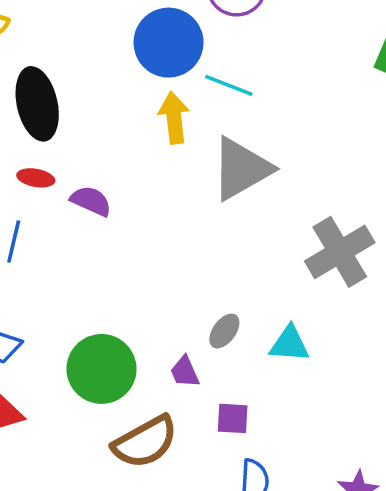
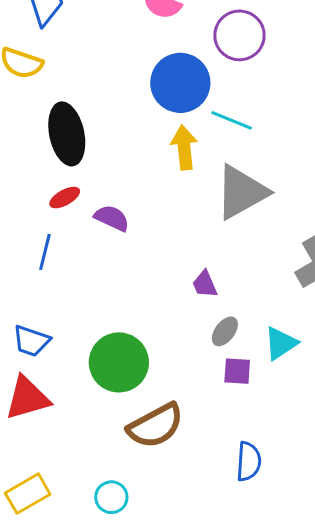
red ellipse: (36, 178) -> (65, 198), turned -40
cyan triangle: (289, 344) -> (281, 343), turned -39
purple trapezoid: (185, 372) -> (205, 284), moved
purple square: (233, 418) -> (237, 371), moved

